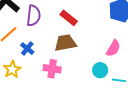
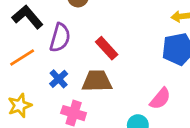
blue cross: (27, 49) -> (59, 79), moved

